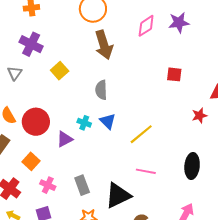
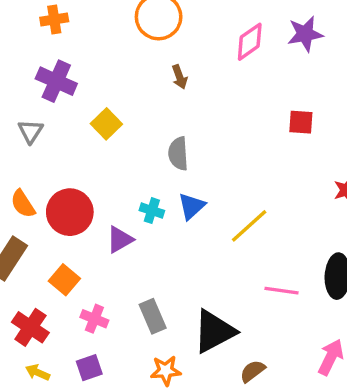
brown arrow: (104, 45) -> (179, 77), size x0.5
blue triangle: (108, 121) -> (191, 206), turned 36
pink line: (146, 171) -> (282, 291), moved

